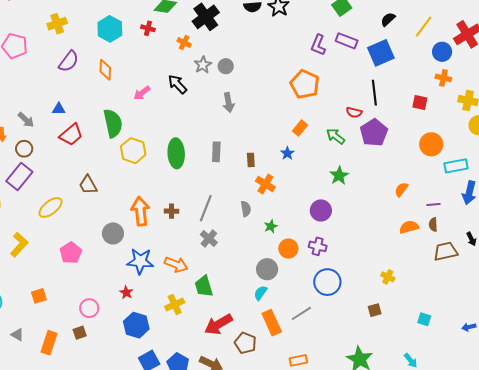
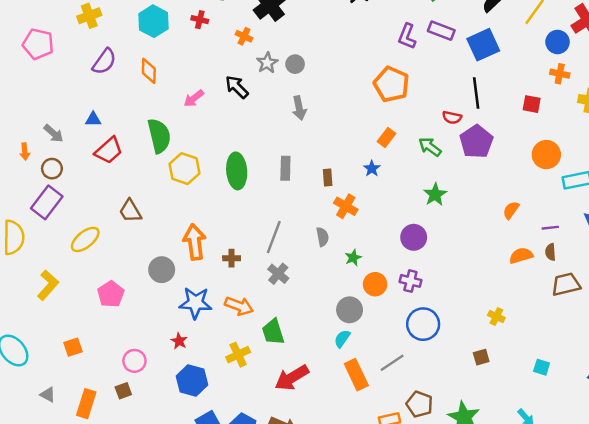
brown cross: (172, 211) -> (232, 258), moved
brown pentagon: (245, 343) -> (419, 404), moved

